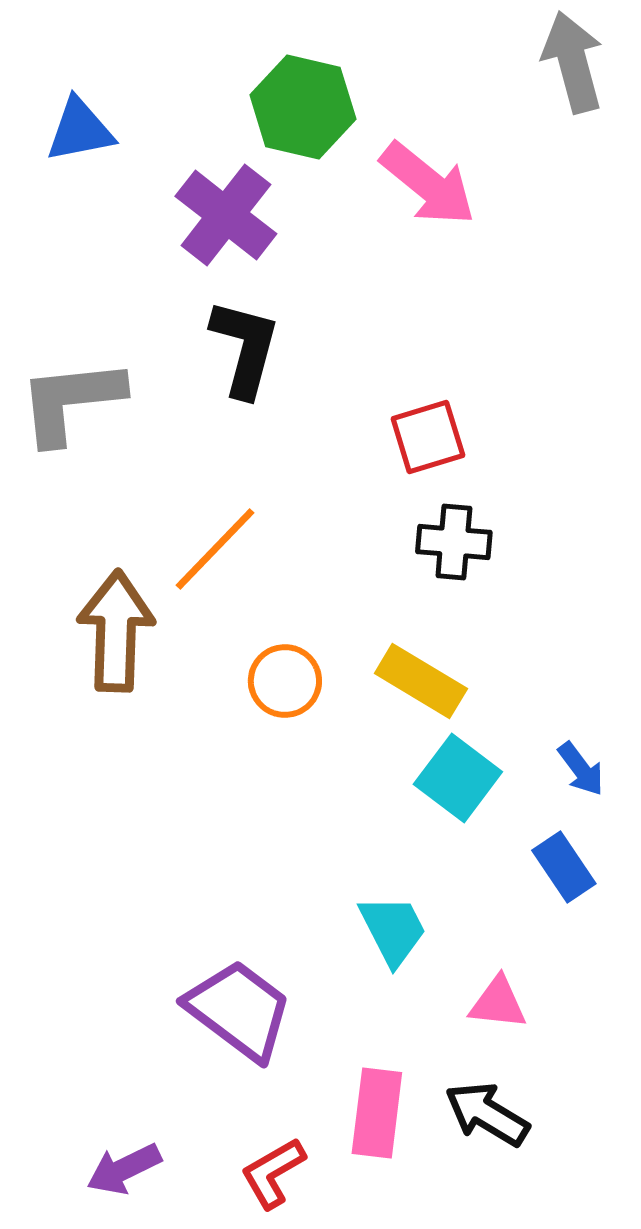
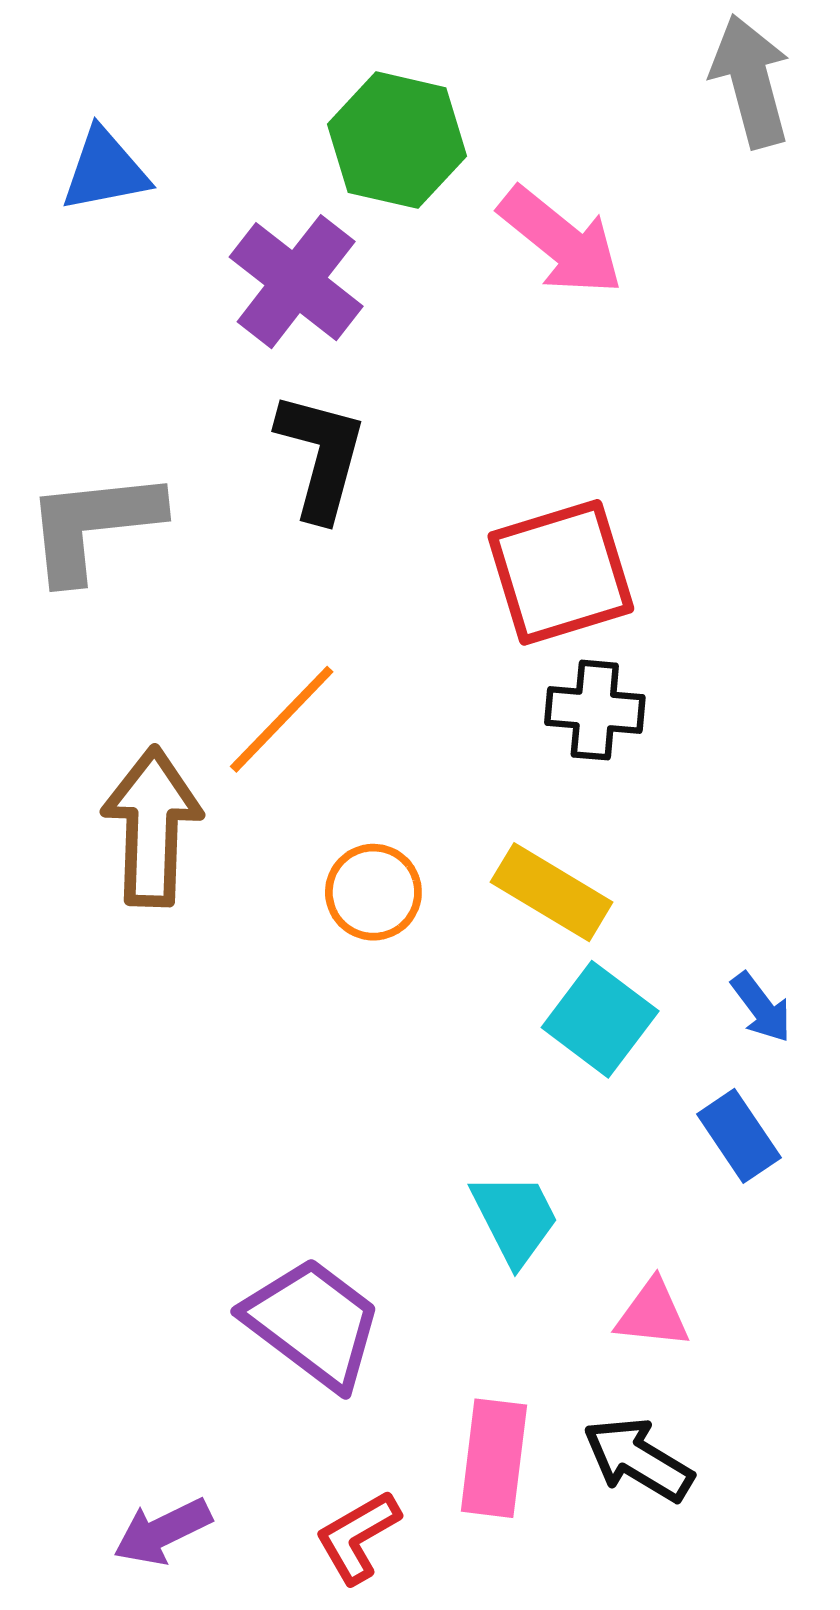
red square: (428, 437) -> (561, 572), size x1.5

